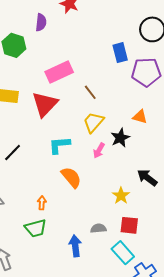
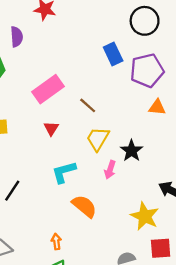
red triangle: (45, 104) -> (51, 128), moved, size x0.5
orange triangle: (140, 117) -> (157, 107), moved
yellow star: (121, 196) -> (145, 216), size x1.4

